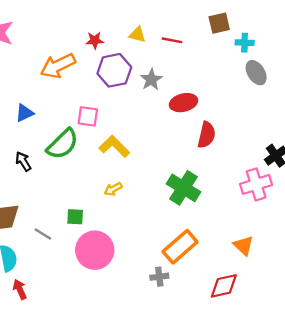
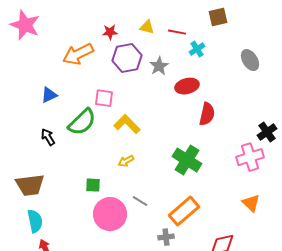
cyan cross: (245, 43) -> (197, 49), moved, turned -35
gray line: (43, 234) -> (140, 201), moved
orange triangle: (243, 246) -> (251, 203), moved

